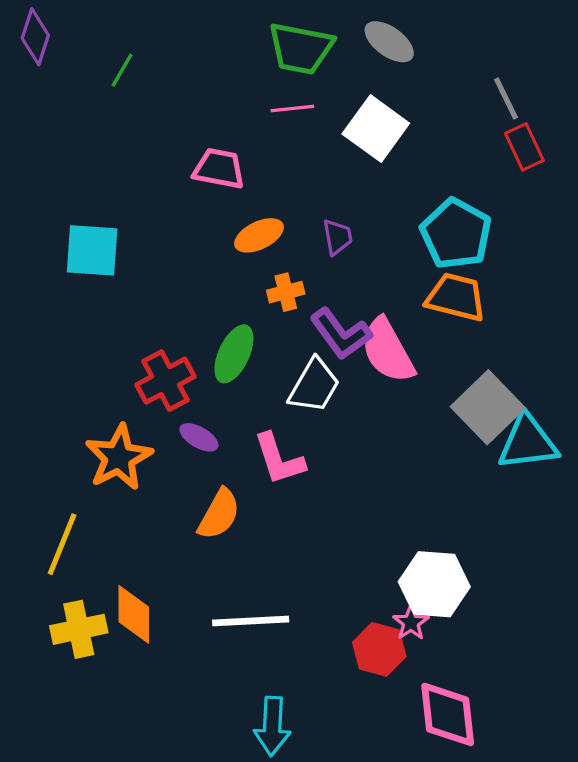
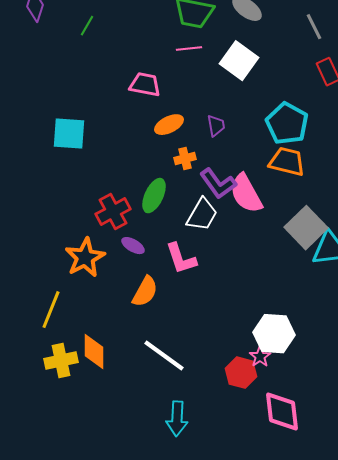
gray line: (506, 98) -> (314, 27), moved
white line: (251, 621) -> (164, 356), turned 39

